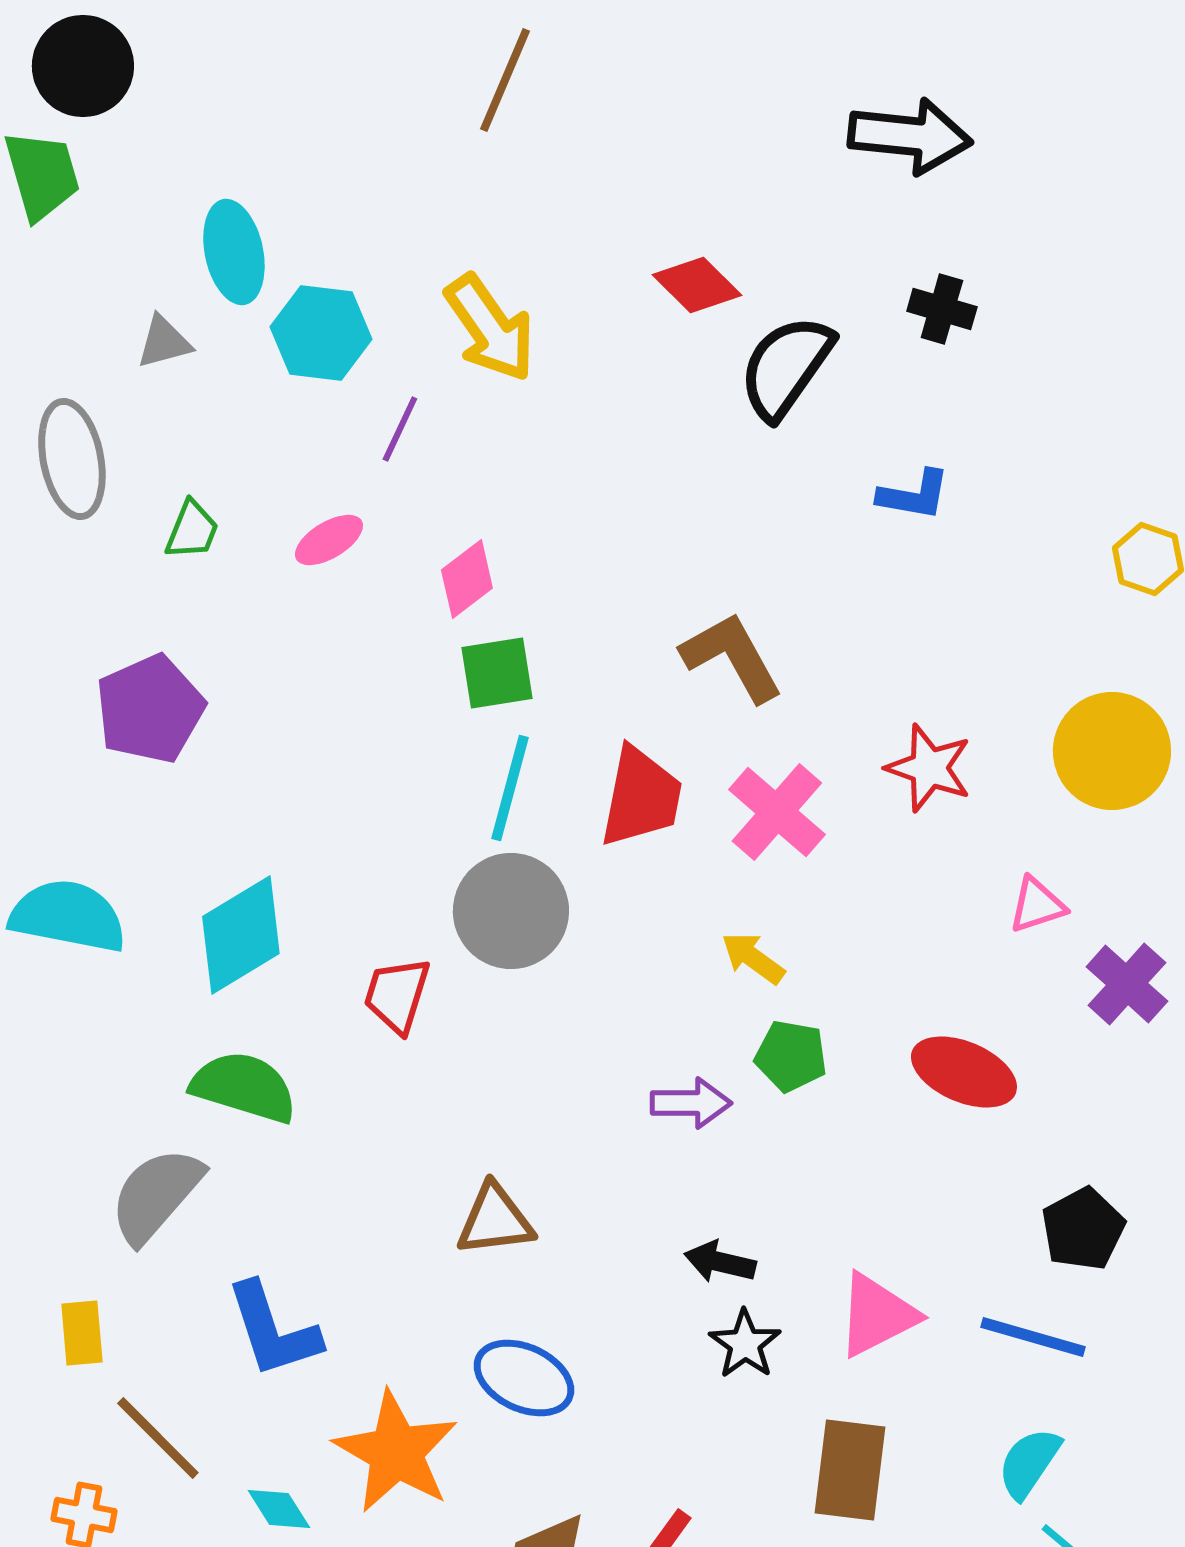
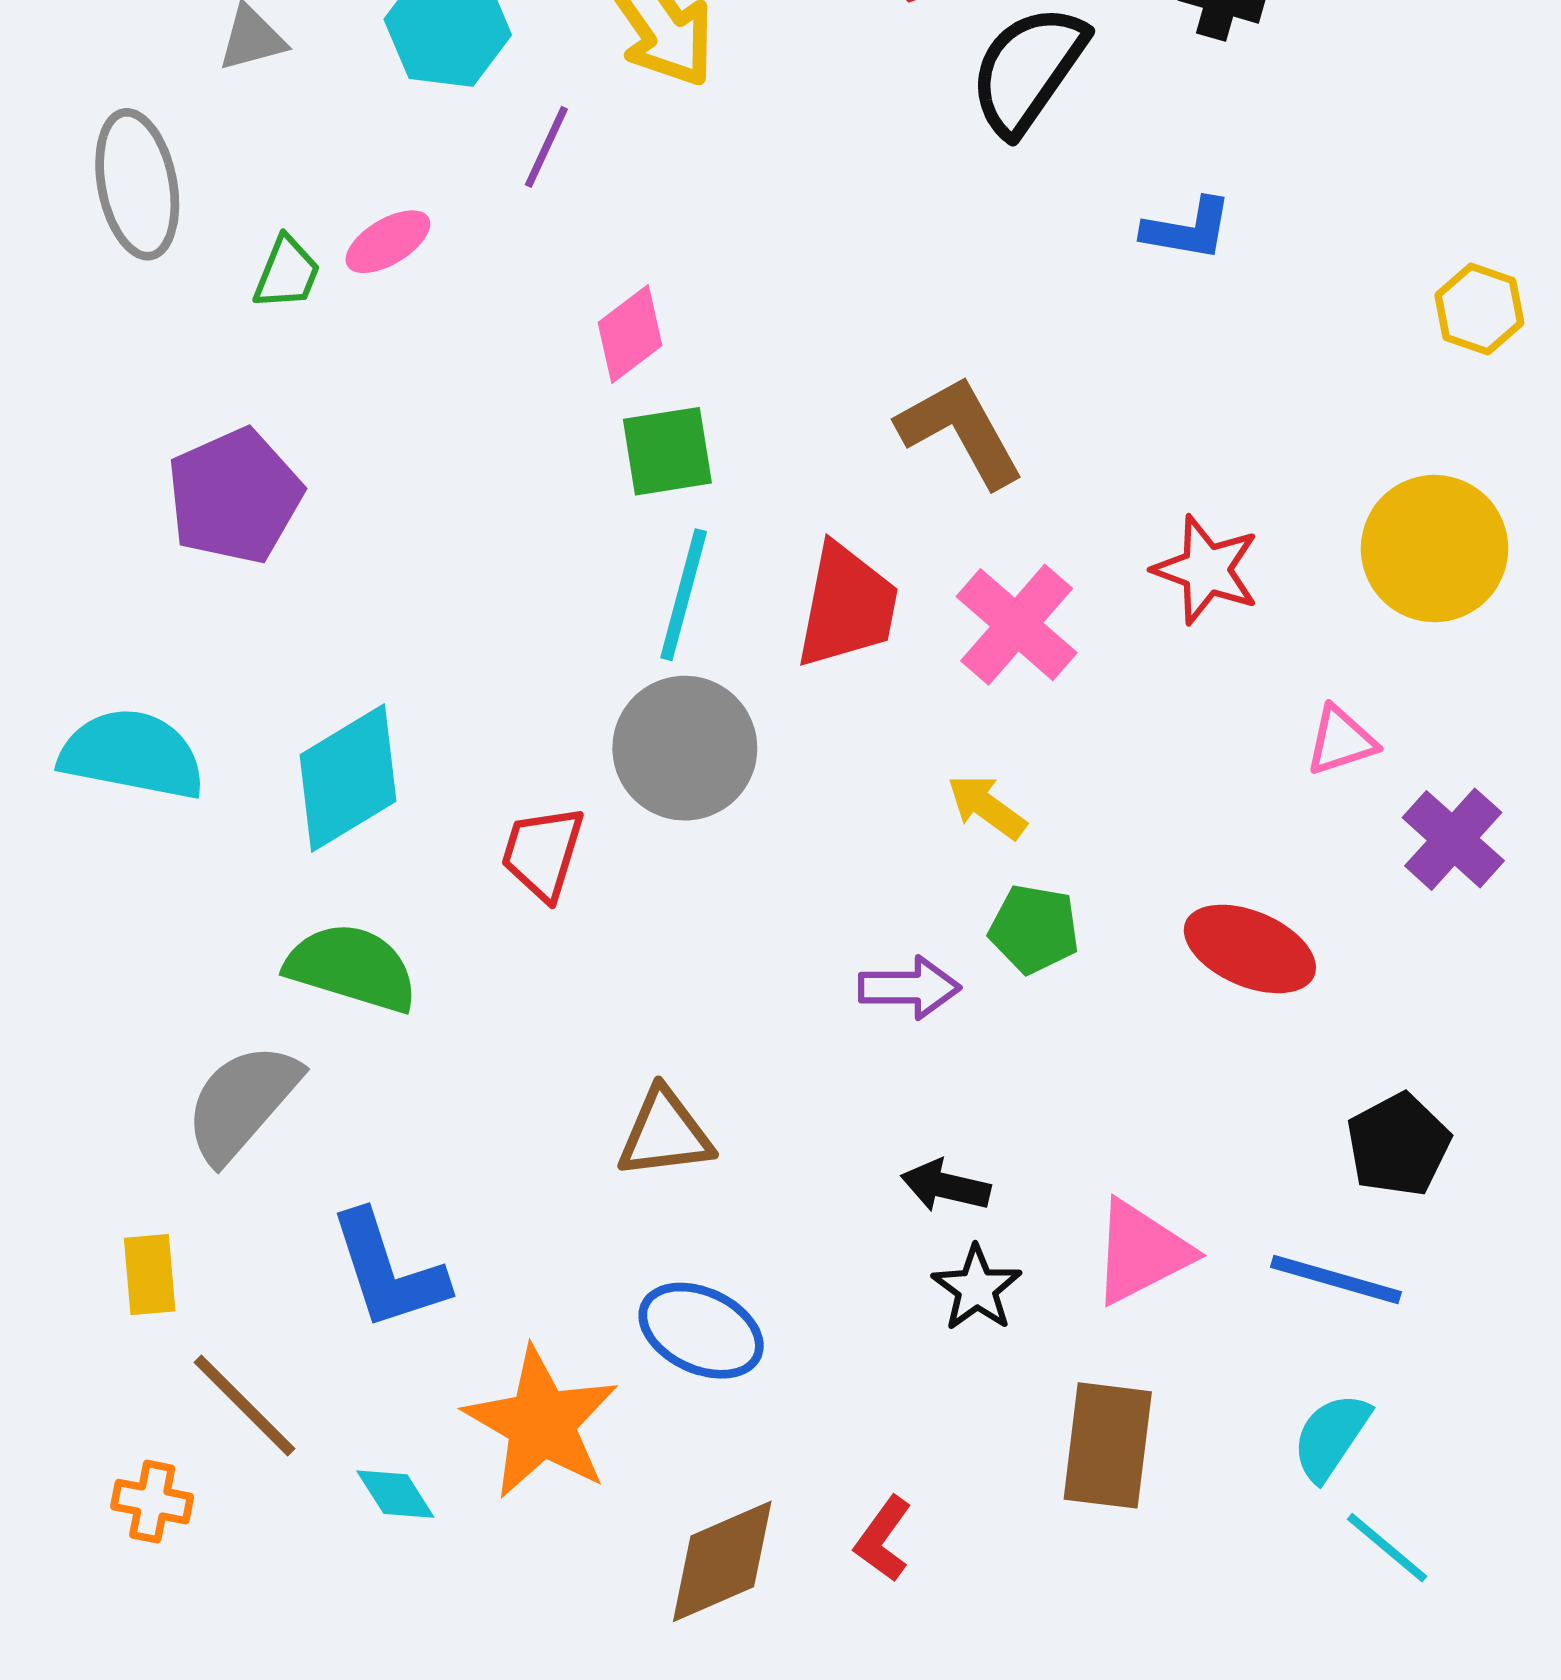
pink ellipse: (329, 540) -> (388, 242), moved

